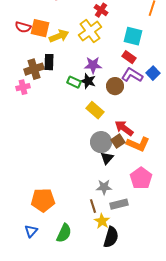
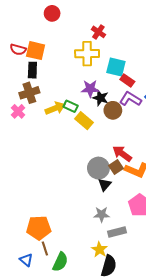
yellow cross: (90, 31) -> (87, 54), turned 35
yellow arrow: (59, 36) -> (55, 108), moved
cyan square: (133, 36) -> (116, 67), moved
black rectangle: (49, 62) -> (32, 70), moved
black star: (88, 81) -> (100, 98), moved
pink cross: (23, 87) -> (18, 111), turned -32
yellow rectangle: (95, 110) -> (84, 121), moved
brown line: (93, 206) -> (45, 248), moved
blue triangle: (31, 231) -> (26, 260), turned -32

